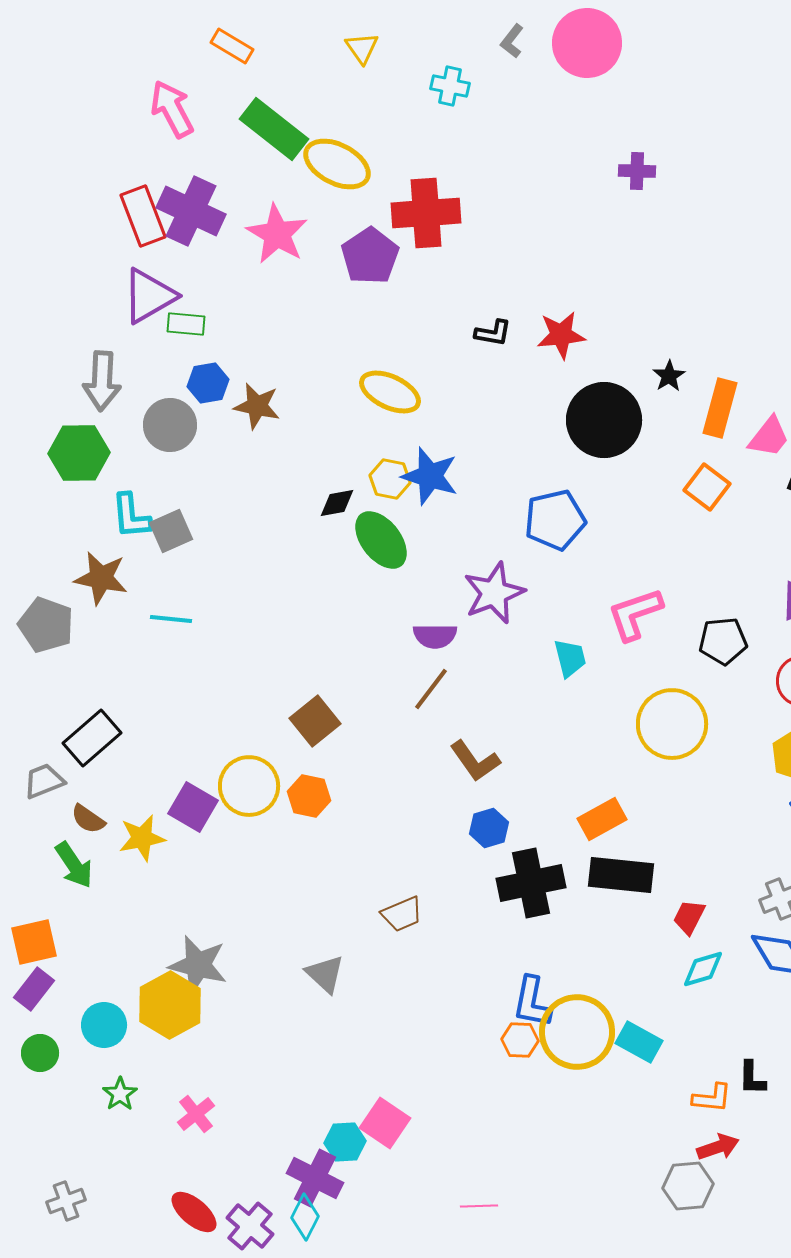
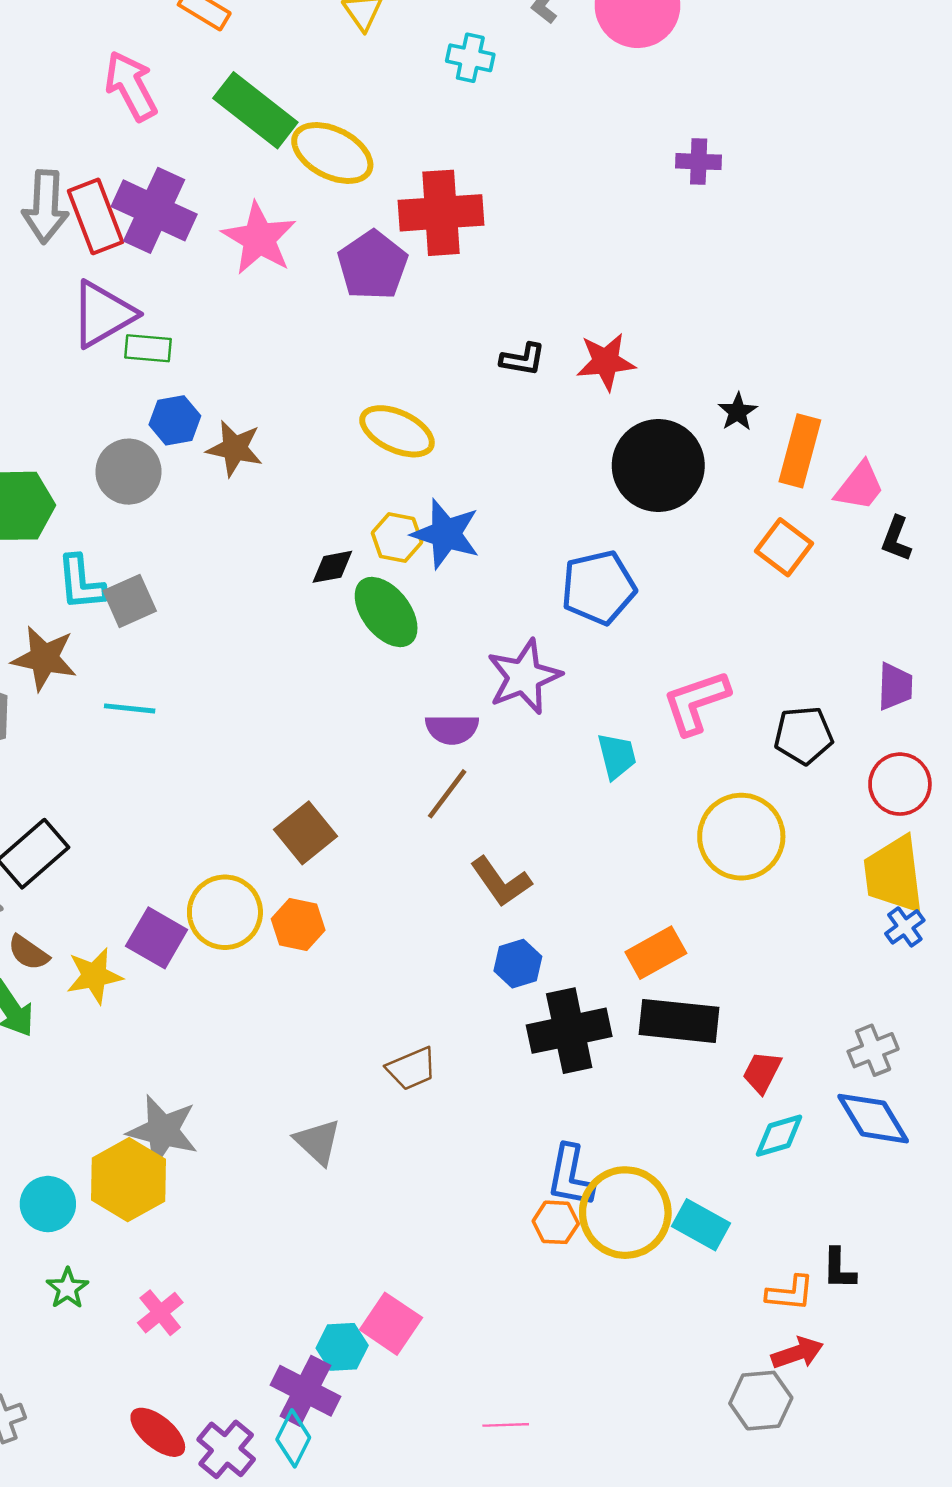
gray arrow: (102, 381) -> (45, 207), moved

